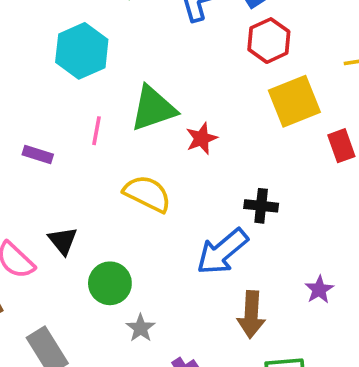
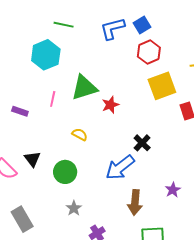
yellow semicircle: (147, 194) -> (80, 134), size x0.6
black cross: (261, 206) -> (142, 143), turned 36
green circle: (110, 283) -> (65, 172), moved

